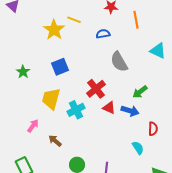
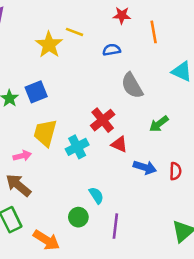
blue square: (60, 67) -> (36, 92), moved
blue arrow: (130, 111) -> (145, 167), moved
pink arrow: (33, 126) -> (22, 156), moved, turned 40
brown arrow: (55, 141) -> (18, 185), moved, size x1.5
cyan semicircle: (138, 148) -> (96, 195), moved

